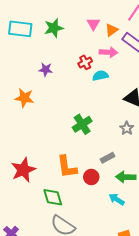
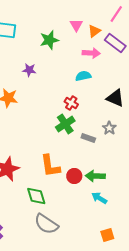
green star: (54, 28) -> (49, 40), moved
red cross: (85, 62) -> (71, 103), moved, turned -32
gray rectangle: (107, 158) -> (88, 138), moved, turned 48
green arrow: (126, 177) -> (95, 176), moved

